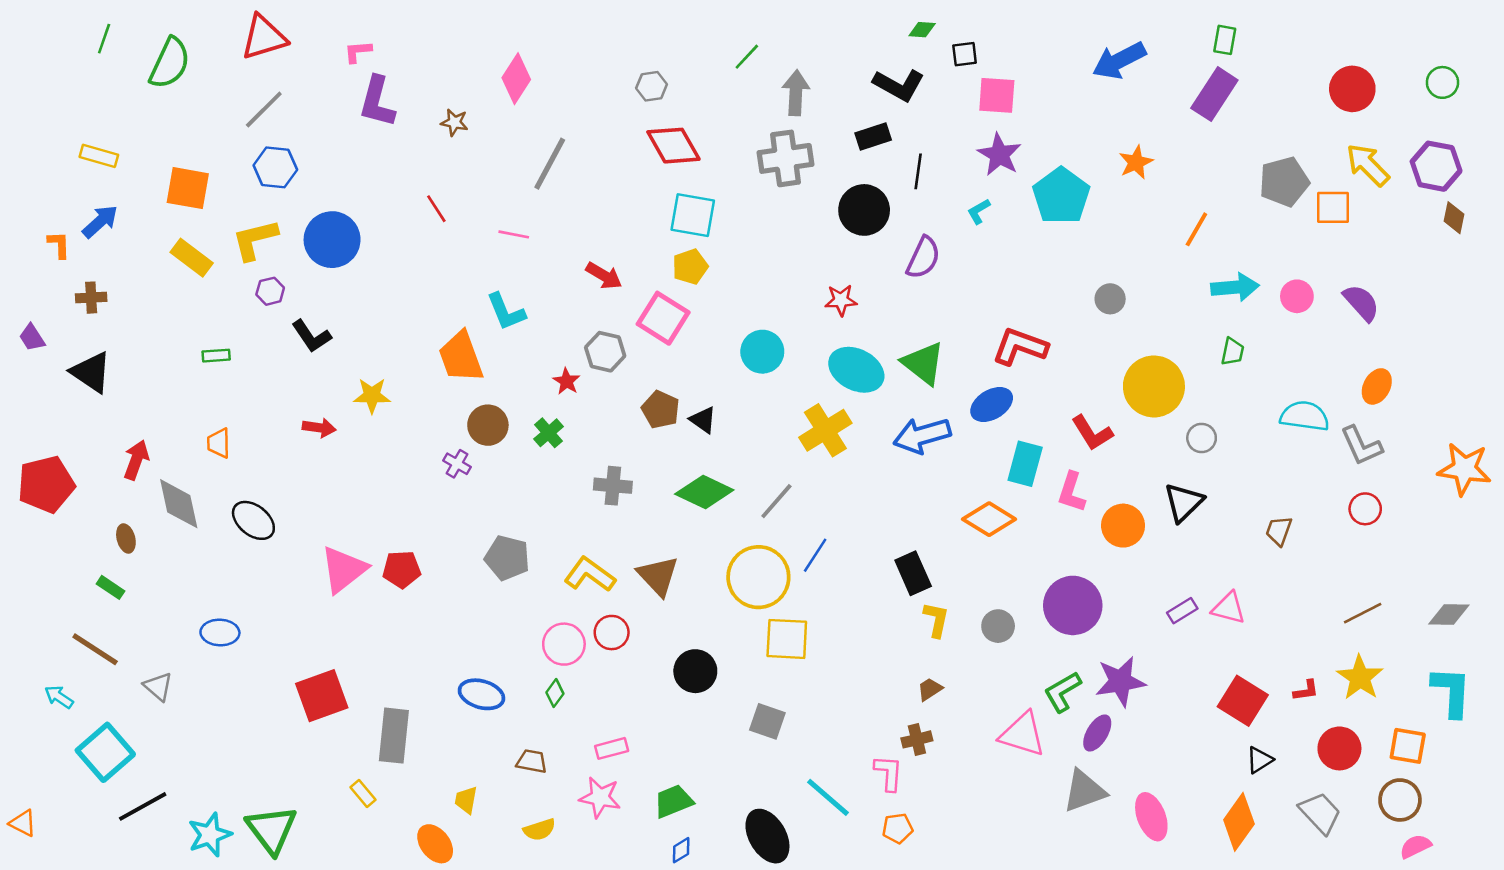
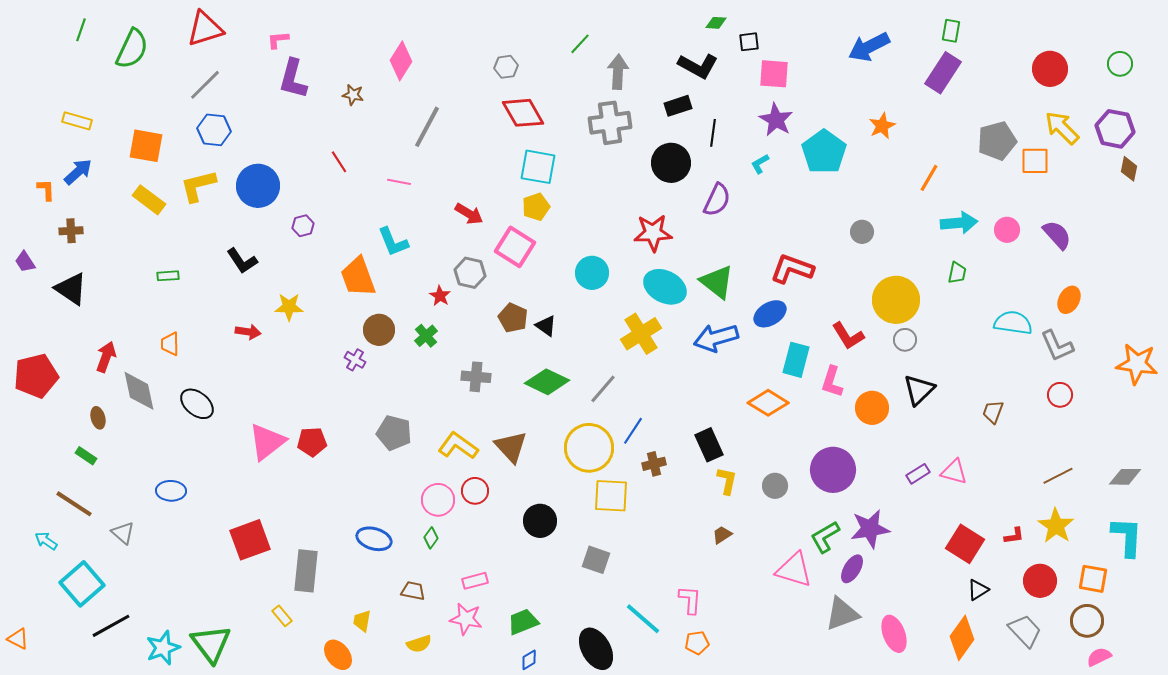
purple hexagon: (270, 291) -> (303, 226), moved
red star: (841, 300) -> (653, 233), size x1.5
gray circle: (1202, 438) -> (905, 340), moved
brown cross: (917, 739) -> (654, 464), moved

